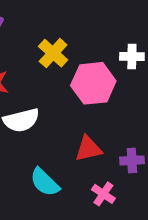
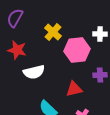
purple cross: (132, 160) -> (100, 75), moved

